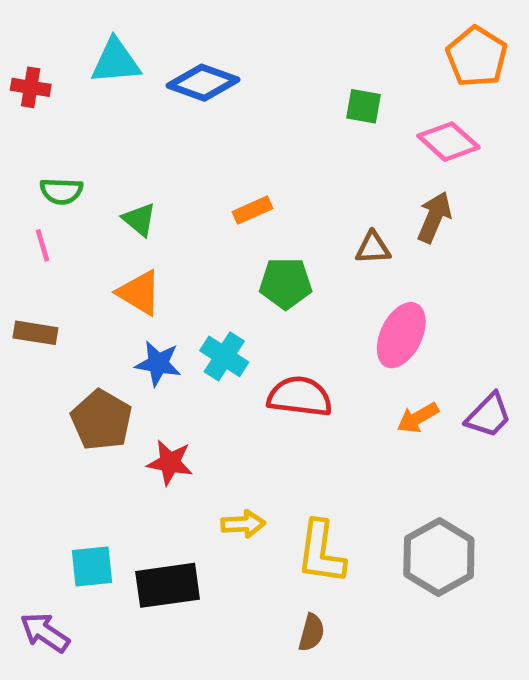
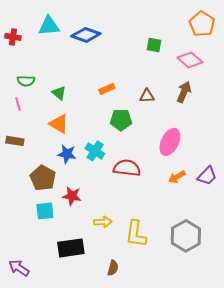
brown triangle: (373, 248) -> (147, 96), moved
cyan square: (92, 566) -> (45, 211), moved
brown semicircle: (312, 633) -> (113, 268), moved

